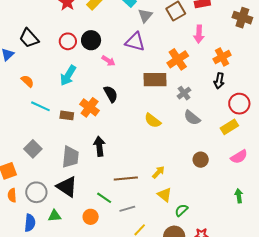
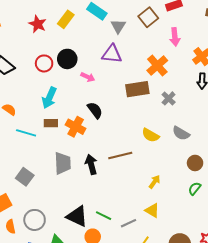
brown rectangle: (67, 115) -> (51, 123), moved
gray semicircle: (192, 118) -> (181, 133), moved
yellow semicircle: (153, 121) -> (150, 135), moved
gray trapezoid: (70, 157) -> (63, 163), moved
brown line: (126, 179) -> (120, 155), moved
black triangle: (67, 187) -> (77, 216), moved
yellow triangle: (165, 195) -> (152, 211), moved
green semicircle: (181, 210) -> (195, 188), moved

